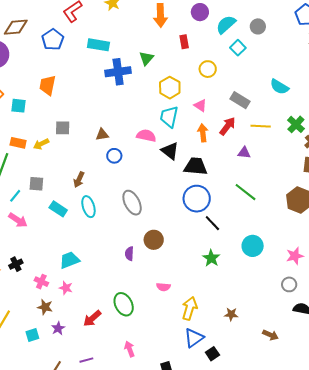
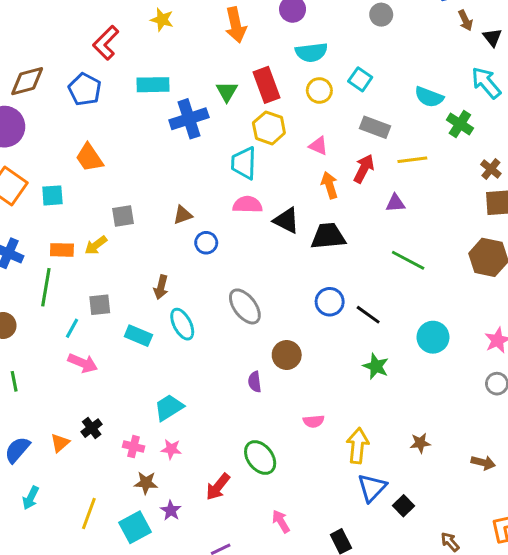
cyan semicircle: (226, 25) -> (311, 52), moved, turned -135
red rectangle: (184, 42) -> (267, 85), moved, size x1.6
cyan square: (238, 48) -> (360, 79), moved
orange trapezoid: (48, 85) -> (89, 158), turned -35
cyan trapezoid: (169, 117) -> (244, 163), moved
green cross: (296, 124) -> (460, 124), moved
blue circle: (197, 199) -> (330, 302), moved, size x0.7
cyan square: (32, 335) -> (135, 527), size x1.5

